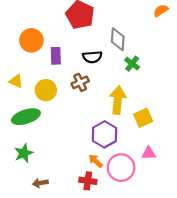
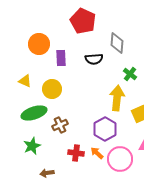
green cross: (132, 64) -> (130, 74), moved
brown cross: (80, 82) -> (60, 125), moved
red cross: (88, 181) -> (76, 153), moved

